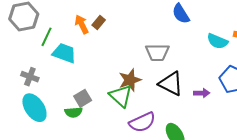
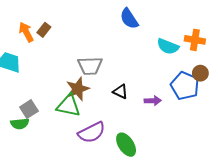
gray trapezoid: (157, 52) -> (90, 66), moved
black triangle: (171, 84) -> (120, 92), size x0.6
green triangle: (121, 96) -> (68, 106), turned -30

